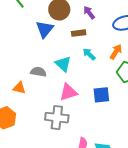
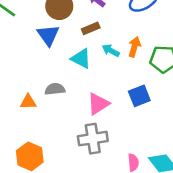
orange arrow: (116, 52) -> (134, 47), moved
cyan triangle: (63, 64) -> (81, 59), moved
orange triangle: (19, 88) -> (28, 102), moved

